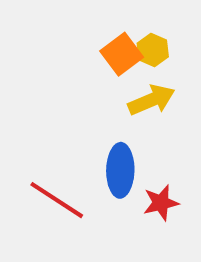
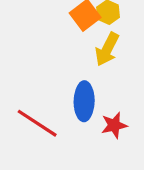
yellow arrow: (151, 100) -> (107, 49), turned 140

